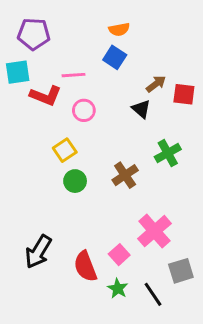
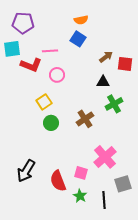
black triangle: (141, 109) -> (103, 82), moved, turned -40
pink square: (119, 255) -> (81, 173), turned -32
black line: (153, 294) -> (104, 200), turned 30

